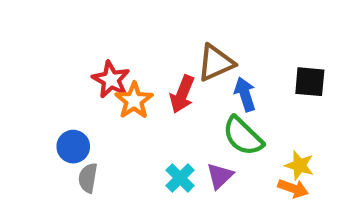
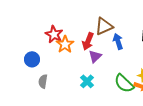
green semicircle: (243, 136) -> (124, 83), moved
blue circle: (73, 147) -> (32, 59), moved
purple triangle: (220, 176) -> (95, 56), moved

